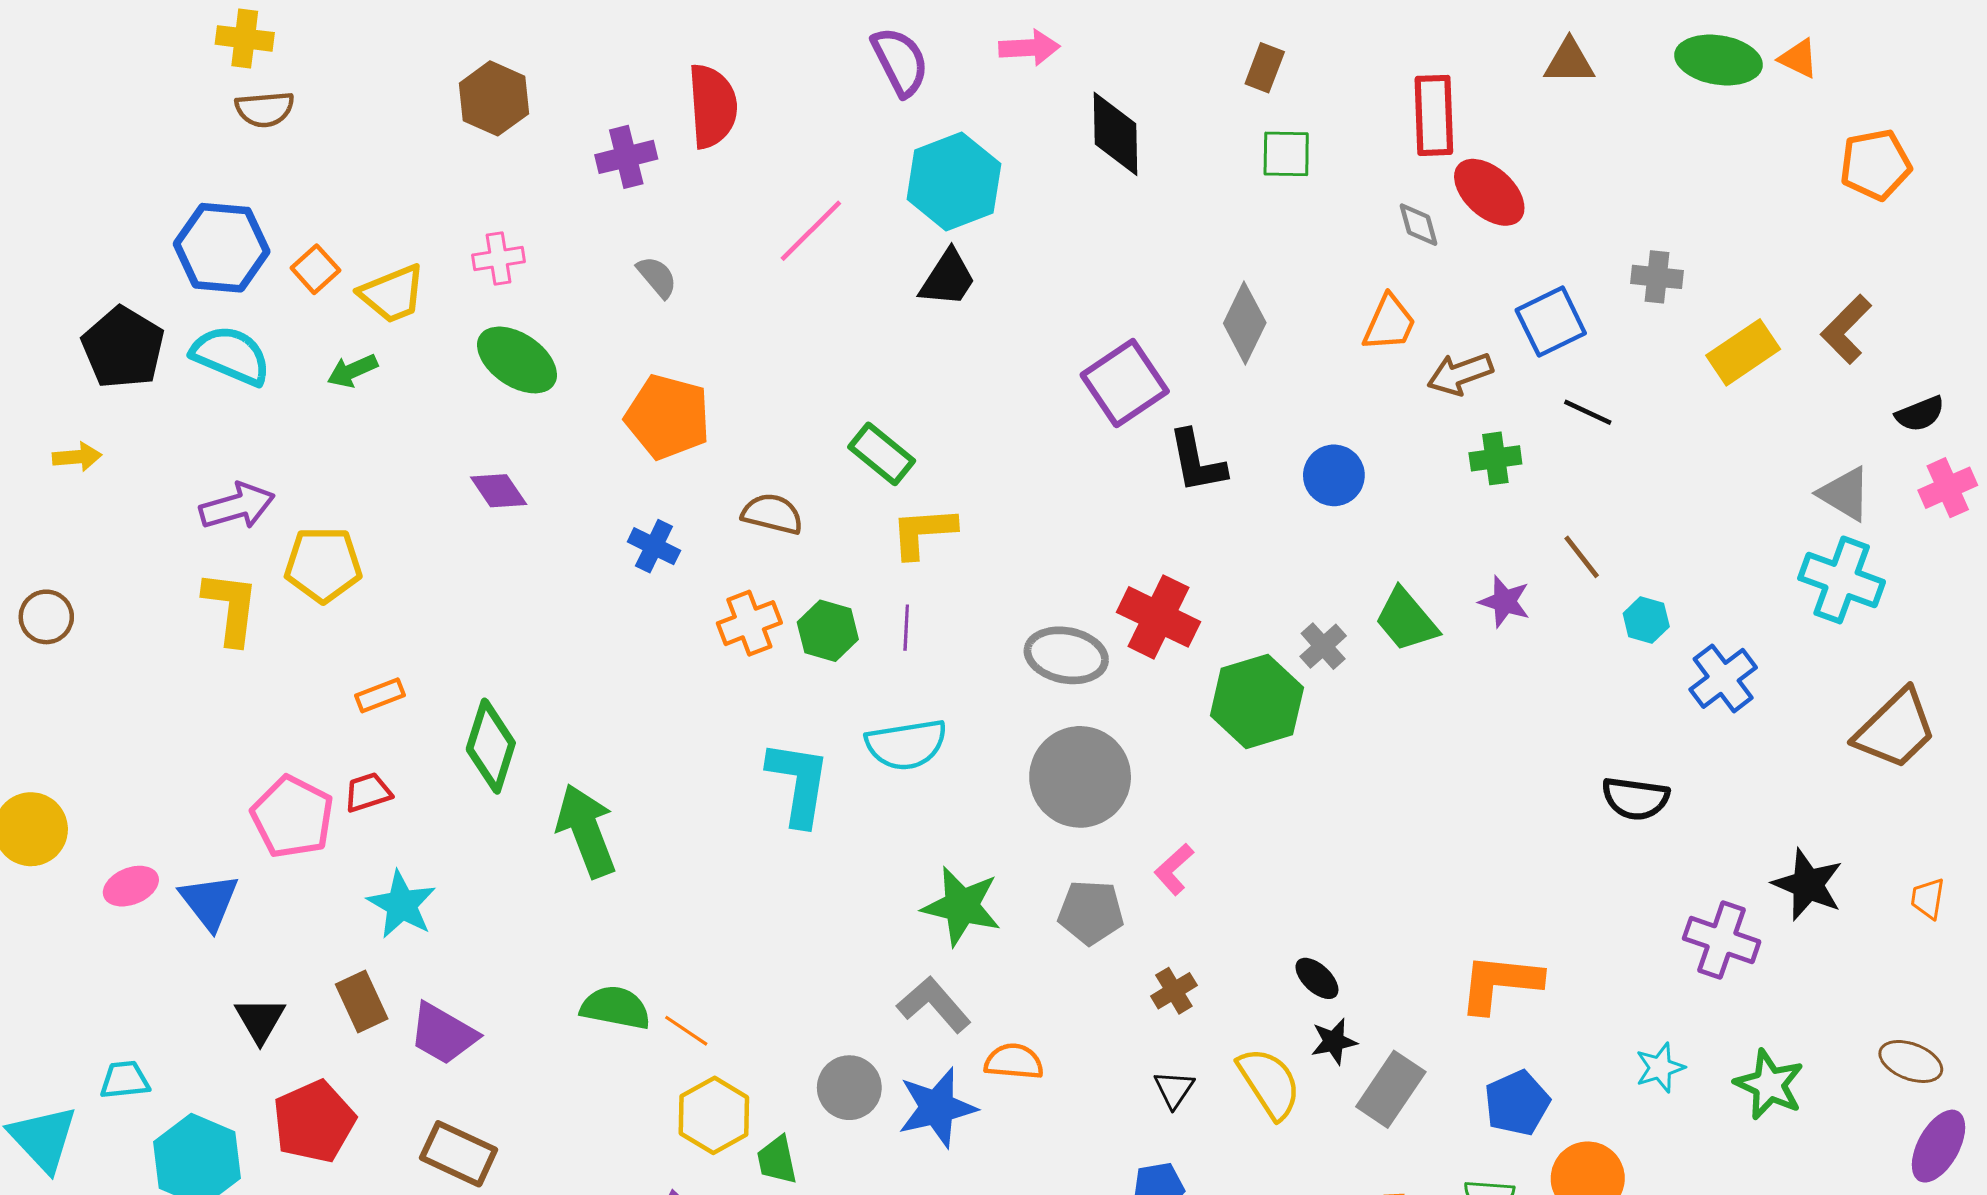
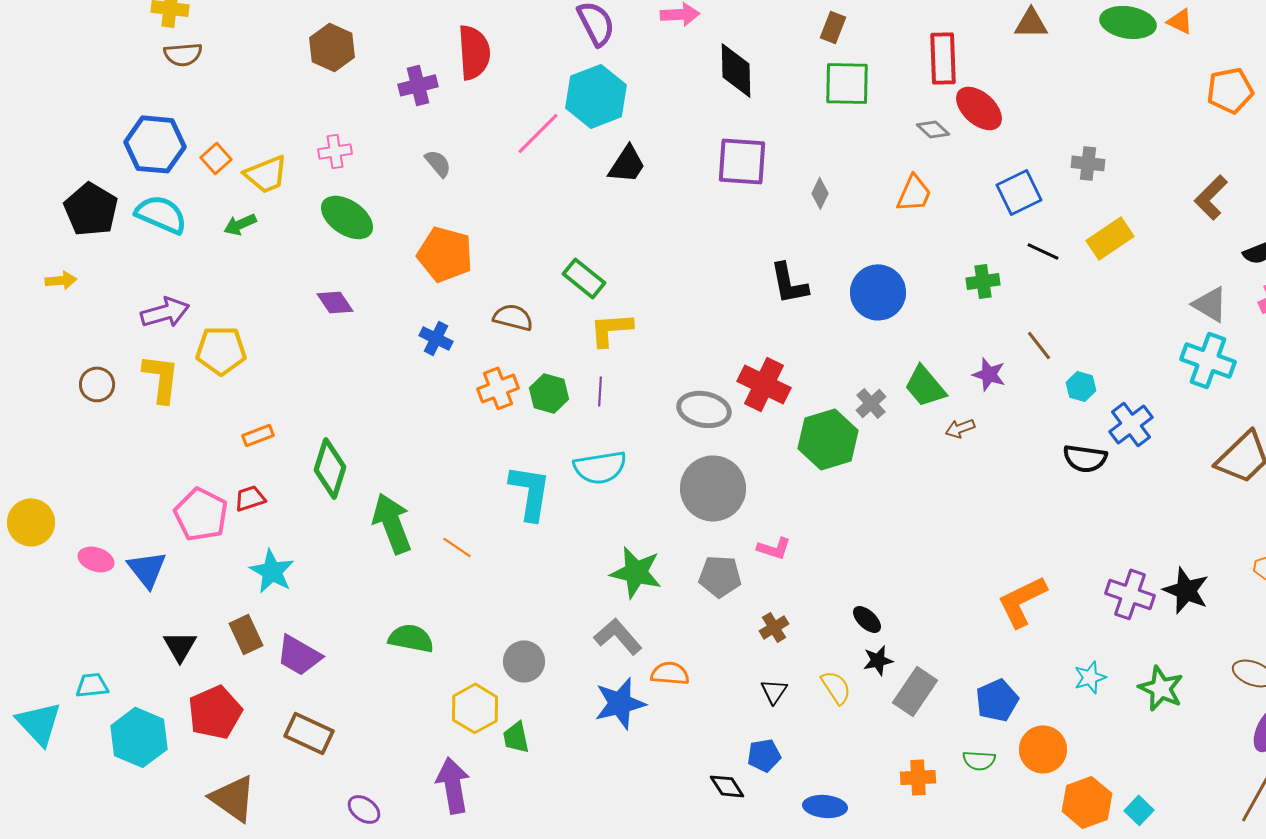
green square: (1286, 154) -> (847, 83), size x1.4
cyan hexagon: (954, 182) -> (596, 96), moved
gray diamond: (1419, 225) -> (933, 129), turned -32
gray diamond: (1245, 323) -> (820, 193), size x0.6
yellow rectangle: (1743, 352) -> (1110, 238), moved
brown arrow: (1460, 374) -> (960, 428), moved, size x0.7
purple square: (1125, 383) -> (742, 161), moved, turned 38
blue circle: (1334, 475) -> (878, 292), size x1.4
brown circle: (46, 617) -> (97, 384), moved
black semicircle: (1635, 798) -> (1085, 458), moved
pink L-shape: (1174, 869) -> (774, 548), turned -120
black star: (1808, 885) -> (1186, 590), moved
pink ellipse: (131, 886) -> (96, 559), turned 40
orange L-shape: (1500, 983) -> (1022, 601), moved, turned -32
orange line: (686, 1031) -> (457, 547), moved
yellow semicircle: (1269, 1083) -> (836, 687), size x0.7
gray circle: (849, 1088) -> (524, 661), moved

